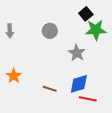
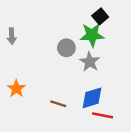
green star: (96, 30) -> (92, 35), moved
gray circle: (50, 31) -> (66, 48), moved

